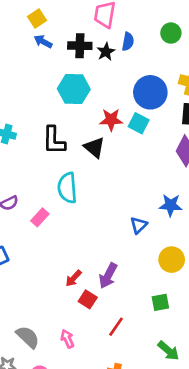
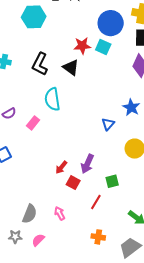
cyan hexagon: (74, 89) -> (34, 17), moved
black L-shape: (54, 140) -> (40, 64), turned 30
blue star: (171, 205) -> (131, 107), turned 30
green square: (160, 302) -> (112, 181), moved
gray semicircle: (28, 337) -> (30, 214), turned 72

